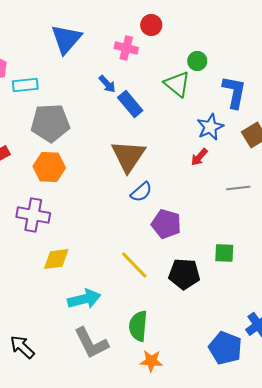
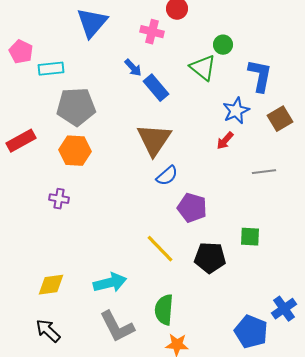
purple cross: (33, 215) -> (59, 199), size x0.6
yellow diamond: (56, 259) -> (51, 285), moved

